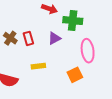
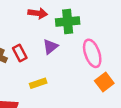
orange square: (75, 75) -> (104, 82), moved

